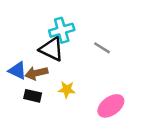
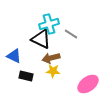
gray line: (102, 48) -> (71, 34), moved
brown arrow: (36, 73) -> (51, 58), moved

